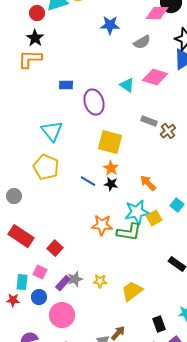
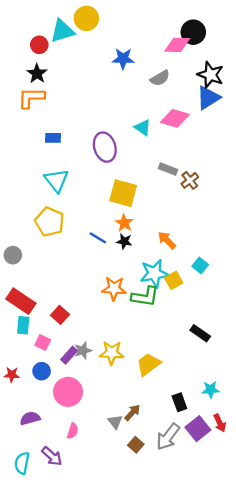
blue rectangle: (66, 85) -> (53, 138), moved
yellow star: (100, 281) -> (112, 353), size x1.5
cyan rectangle: (22, 282) -> (23, 325), moved

